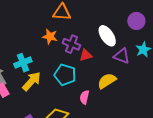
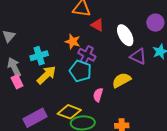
orange star: (50, 37) -> (73, 42), moved
purple cross: (71, 44) -> (87, 55), moved
red triangle: (86, 55) -> (97, 25), moved, turned 40

